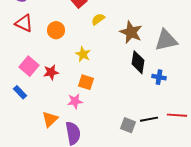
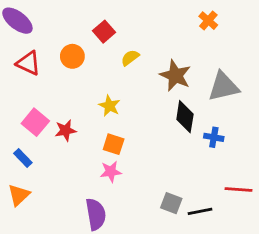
orange circle: (56, 30) -> (72, 56), moved
pink star: (75, 101) -> (111, 172), moved
orange triangle: (50, 119) -> (19, 195), moved
black line: (149, 119) -> (200, 211), moved

